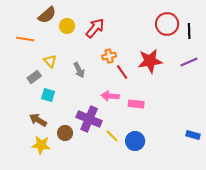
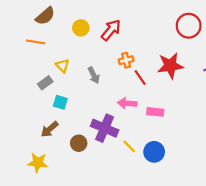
brown semicircle: (47, 15) -> (45, 16), moved
brown arrow: (38, 120) -> (50, 129), turned -72
yellow star: (41, 145) -> (38, 163), moved

